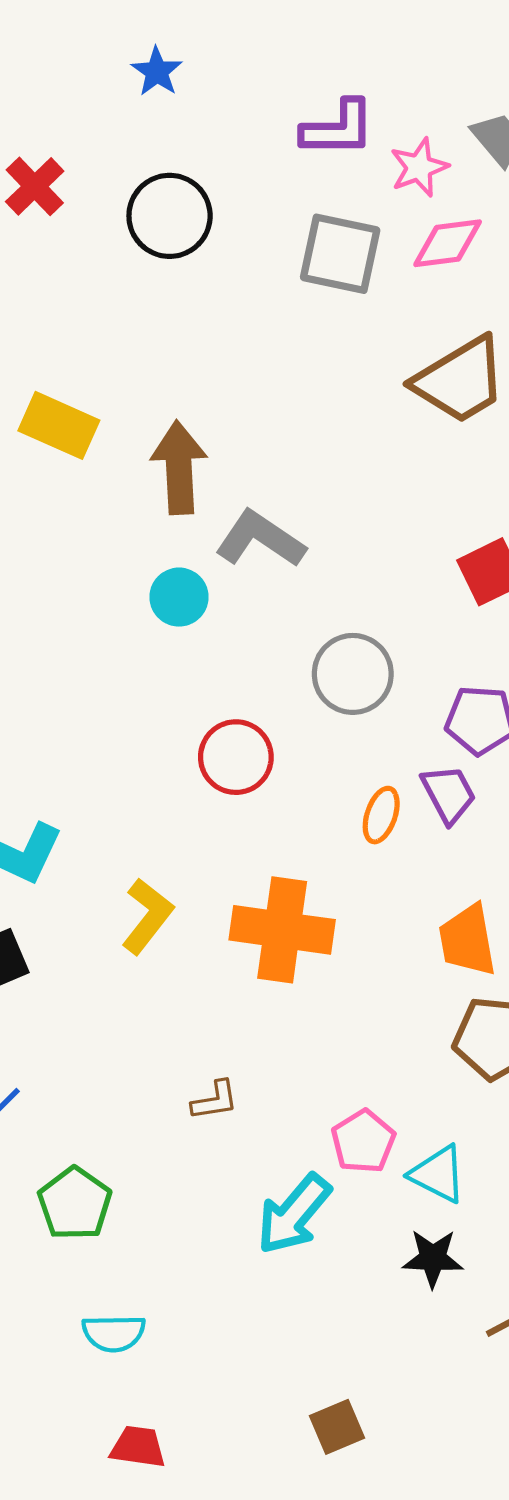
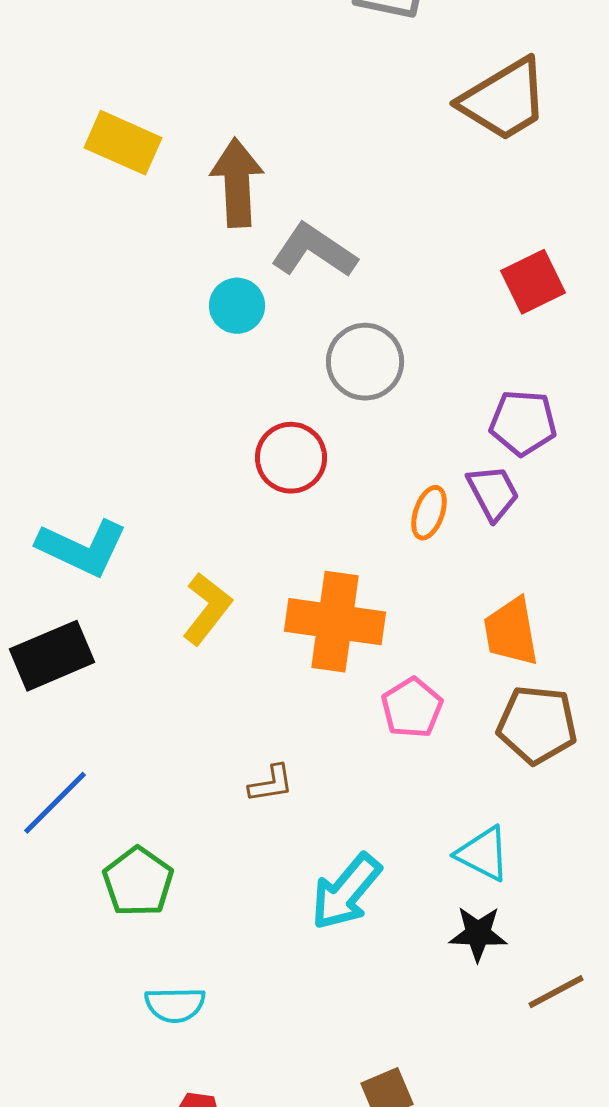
gray circle: (353, 674) -> (365, 362), moved
pink pentagon: (363, 1141) -> (412, 708), moved

